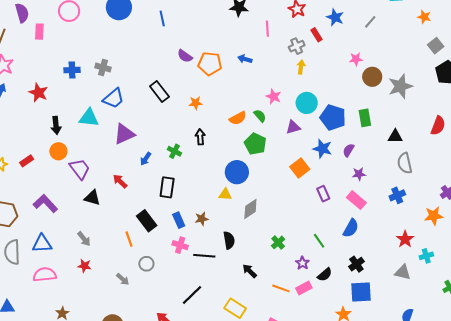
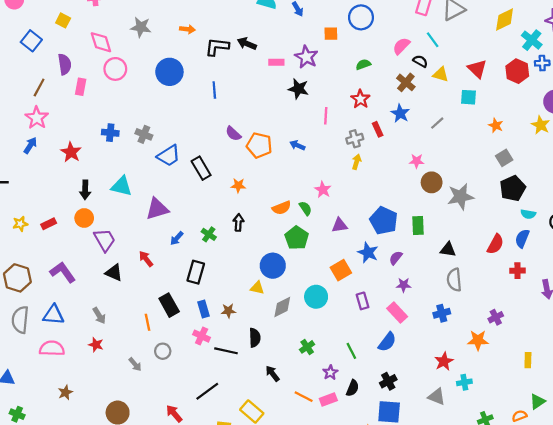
blue trapezoid: (114, 98) -> (169, 156), moved
cyan circle: (307, 103) -> (316, 297), moved
black semicircle: (325, 275) -> (353, 388), turned -35

